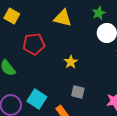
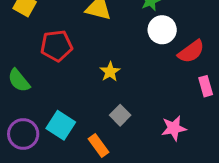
gray square: (78, 92) -> (120, 115), turned 32

